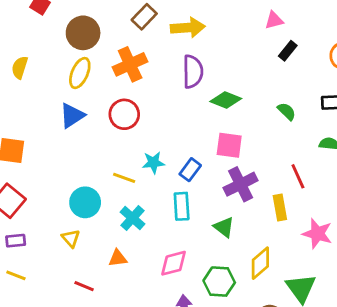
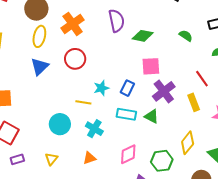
cyan rectangle: (182, 206) -> (126, 114), turned -66
green triangle: (224, 227) -> (152, 116), moved
yellow triangle: (71, 238) -> (51, 159), moved, turned 32

